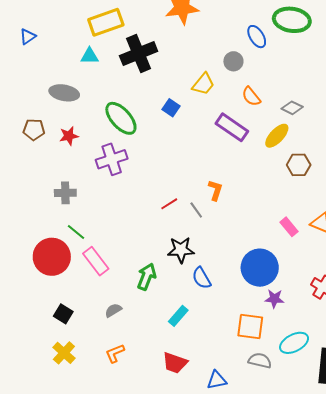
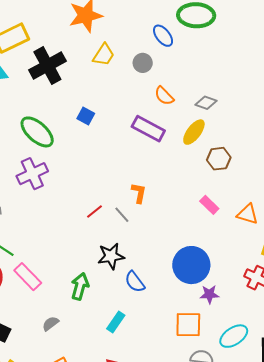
yellow trapezoid: (203, 84) -> (104, 55), moved
pink rectangle: (289, 227) -> (209, 205), moved

